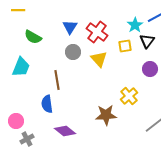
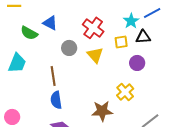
blue triangle: (70, 27) -> (50, 23), moved, turned -35
black triangle: (147, 41) -> (143, 37), turned 49
purple circle: (150, 69) -> (137, 63), moved
blue semicircle: (47, 104) -> (56, 100), moved

